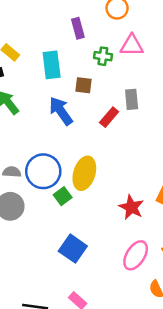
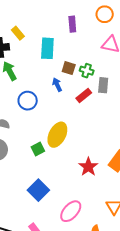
green cross: (103, 56) -> (87, 71), moved
blue arrow: (61, 111) -> (57, 85), moved, size x0.6
blue circle: (43, 171) -> (28, 101), moved, size x0.7
pink ellipse: (136, 255) -> (71, 211), moved

